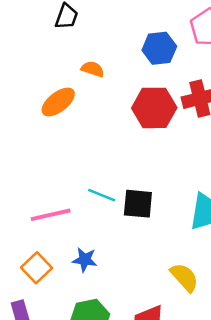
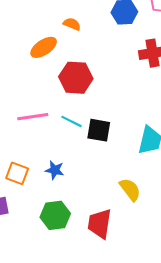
red hexagon: (154, 108) -> (76, 78), moved
pink line: (51, 215) -> (33, 117), moved
orange square: (37, 268) -> (17, 173), turned -30

